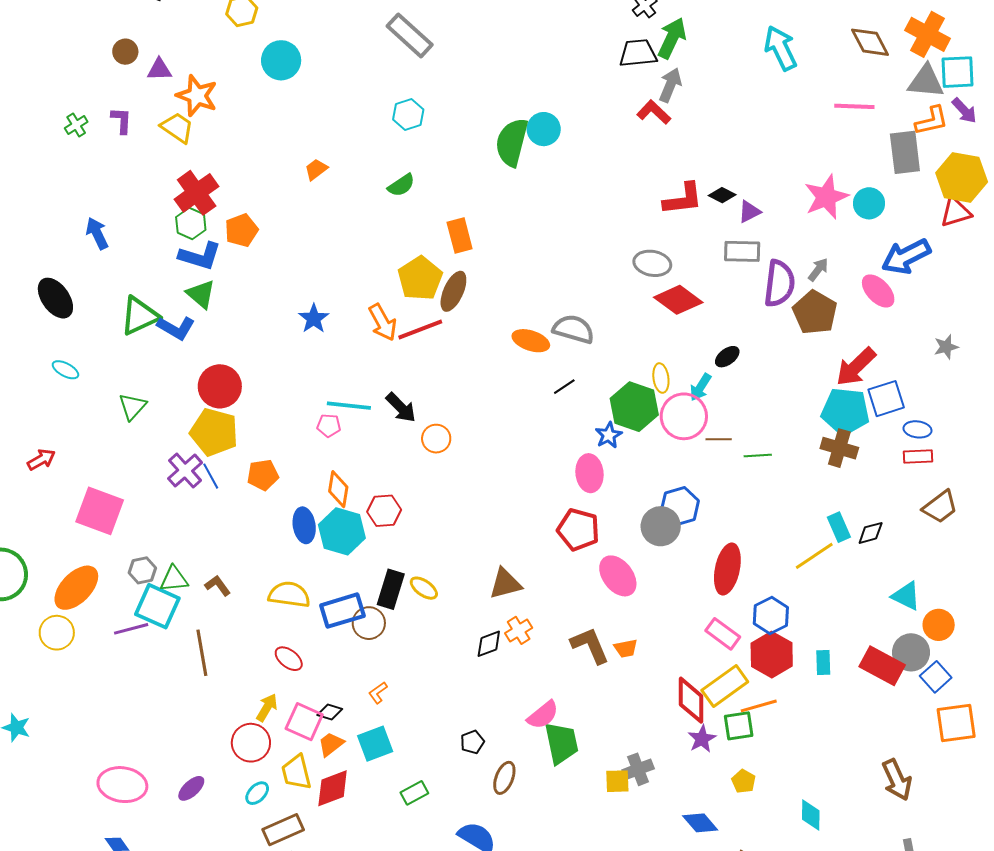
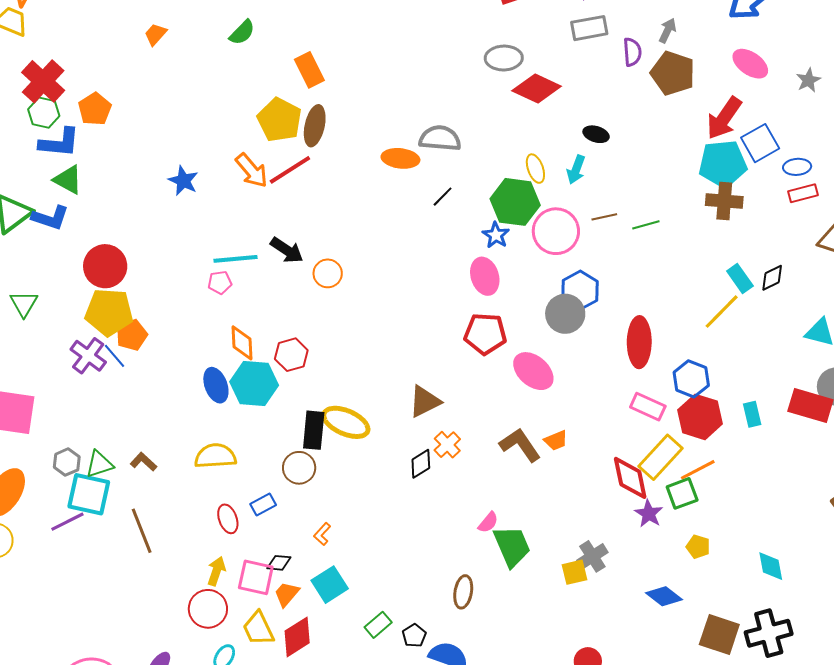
purple semicircle: (779, 283) -> (632, 52), size x0.6
pink ellipse: (878, 291) -> (750, 64), moved
black ellipse: (727, 357) -> (596, 134), turned 65
pink circle: (684, 416) -> (556, 231), moved
orange pentagon: (263, 475) -> (132, 335), moved
yellow ellipse: (424, 588) -> (346, 422), size x1.6
blue rectangle: (342, 611) -> (263, 504), moved, size x0.6
red ellipse: (289, 659) -> (228, 519), turned 44
pink semicircle: (543, 715) -> (488, 522), size x0.7
black pentagon: (472, 742) -> (414, 636), moved

